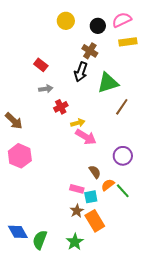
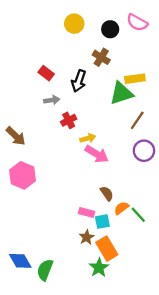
pink semicircle: (122, 20) -> (137, 22), turned -126
yellow rectangle: (128, 42) -> (135, 79), moved
black arrow: (81, 72) -> (79, 81), moved
purple circle: (123, 156) -> (144, 151), moved
green star: (75, 242) -> (99, 268), moved

